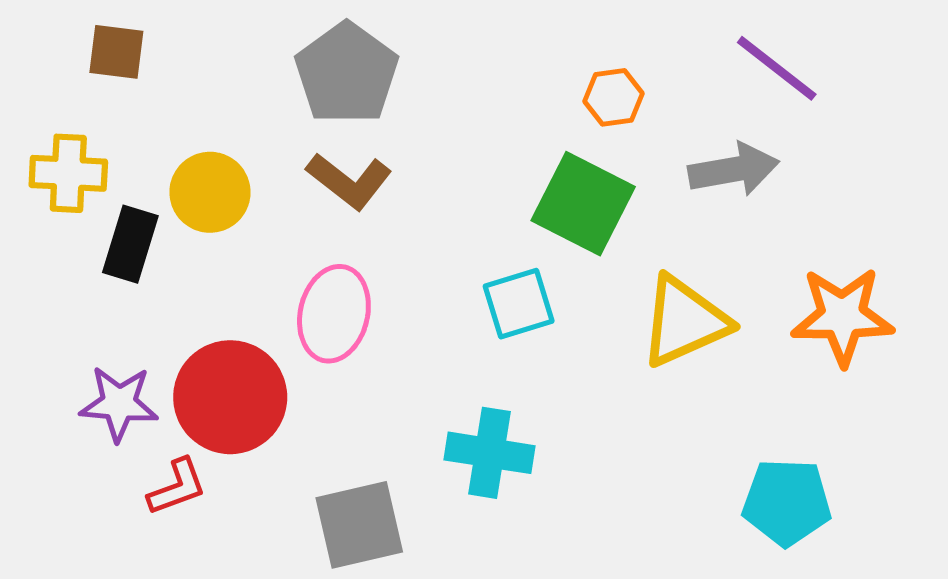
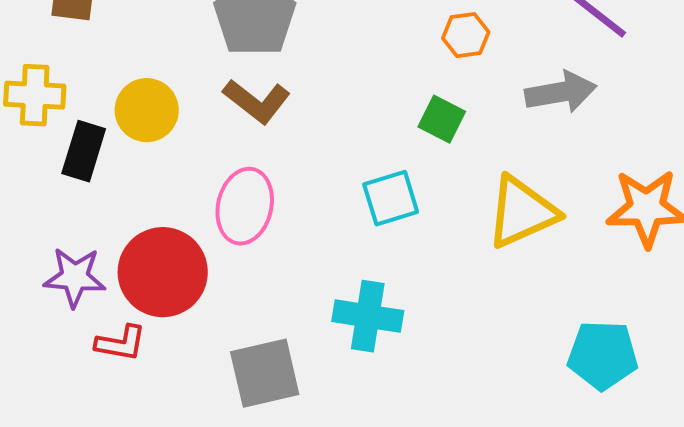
green square: (583, 204) -> (442, 119), size x0.6
red L-shape: (177, 487) -> (121, 343), turned 30

